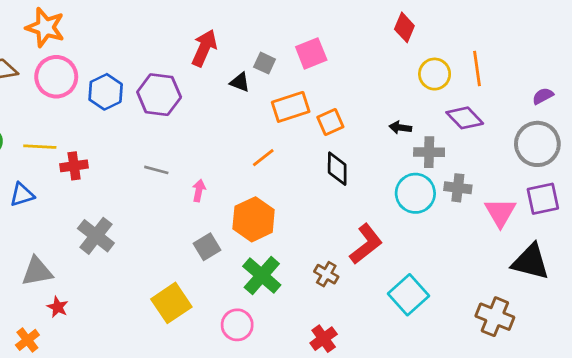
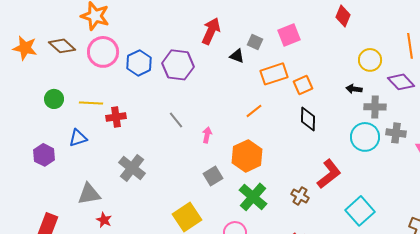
red diamond: (404, 27) -> (343, 16), moved
yellow circle: (435, 74) -> (370, 60), moved
gray line: (156, 170) -> (176, 120), turned 36

